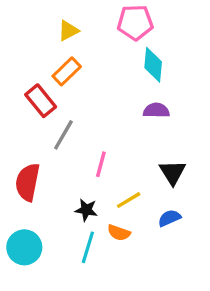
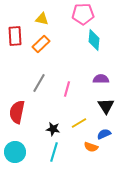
yellow triangle: (68, 31) -> (42, 19), turned 40
red rectangle: (41, 101) -> (15, 36), moved, turned 36
purple semicircle: (156, 110) -> (101, 79), moved
pink line: (101, 164) -> (67, 89), moved
orange semicircle: (119, 233) -> (91, 147), moved

